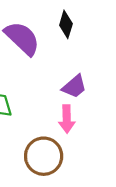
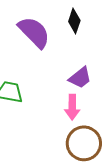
brown circle: (44, 156) -> (84, 143), moved

